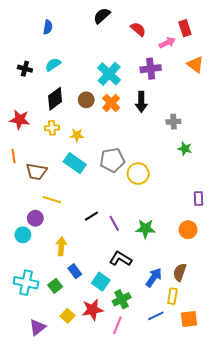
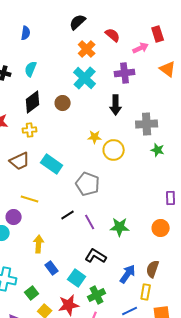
cyan semicircle: (53, 65) -> (31, 69), turned -35
orange cross: (111, 103) -> (87, 49), moved
gray cross: (173, 122) -> (147, 124), size x1.5
yellow star: (77, 135) -> (95, 137), moved
gray pentagon: (112, 160) -> (88, 184), moved, turned 30
brown trapezoid: (36, 172) -> (20, 161), moved, turned -35
yellow circle: (138, 174) -> (114, 150), moved
green square: (55, 286) -> (32, 293), moved

